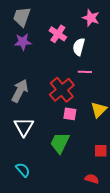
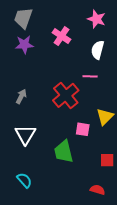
white semicircle: (79, 47) -> (98, 50), moved
gray arrow: (20, 91) -> (21, 96), size x0.6
pink square: (70, 114) -> (83, 129), moved
green trapezoid: (60, 143) -> (64, 152), turned -40

